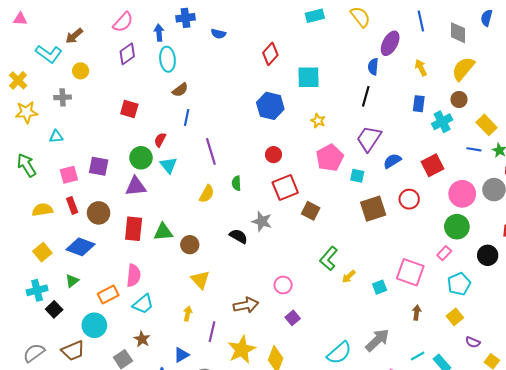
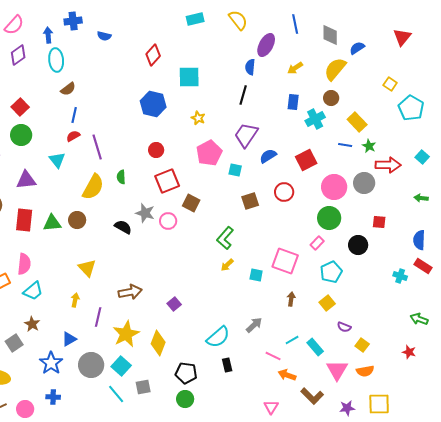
blue semicircle: (487, 18) -> (357, 48), moved, turned 42
yellow arrow: (421, 68) -> (295, 68), turned -98
red square: (129, 109) -> (20, 107), turned 30
red semicircle: (160, 140) -> (73, 136), moved, turned 32
green circle: (141, 158) -> (21, 135), moved
yellow semicircle: (207, 194) -> (93, 187), size x1.5
brown square: (373, 209) -> (250, 201), size x0.7
brown circle: (190, 245) -> (77, 220), moved
green L-shape: (329, 258) -> (225, 238), moved
pink circle: (283, 285) -> (168, 221), moved
cyan square: (380, 287) -> (256, 275), turned 32
gray arrow: (377, 340) -> (254, 325), size x0.7

